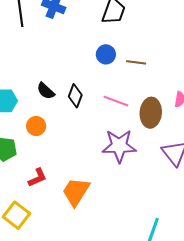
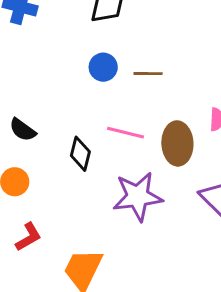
black diamond: (75, 96) -> (80, 154), moved
red L-shape: (37, 178) -> (28, 237), moved

